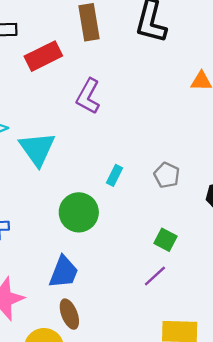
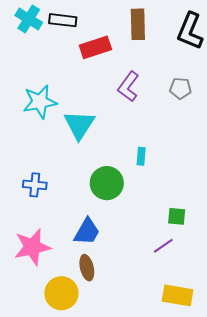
cyan rectangle: (114, 175) -> (141, 156), turned -30
gray pentagon: (167, 175) -> (180, 88), moved, turned -30
green square: (166, 240) -> (177, 216), turned -30

